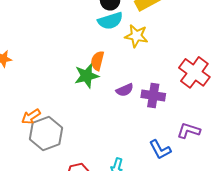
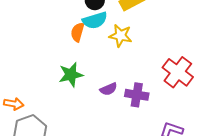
orange semicircle: (97, 61) -> (77, 32), moved
orange arrow: (31, 117) -> (14, 104), moved, turned -138

